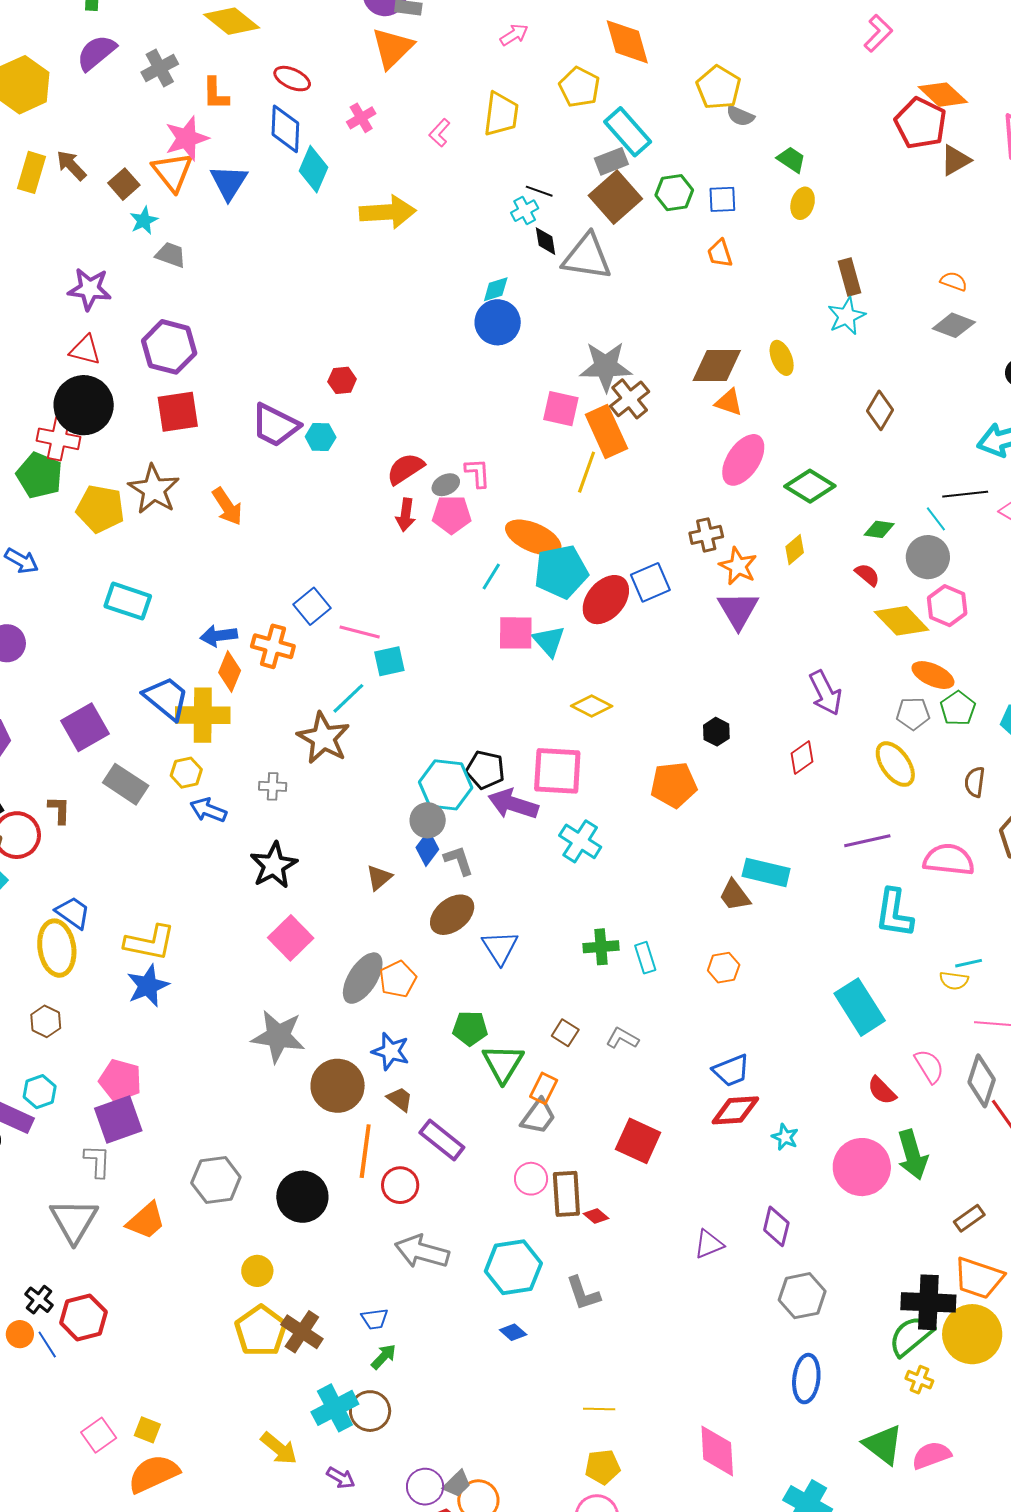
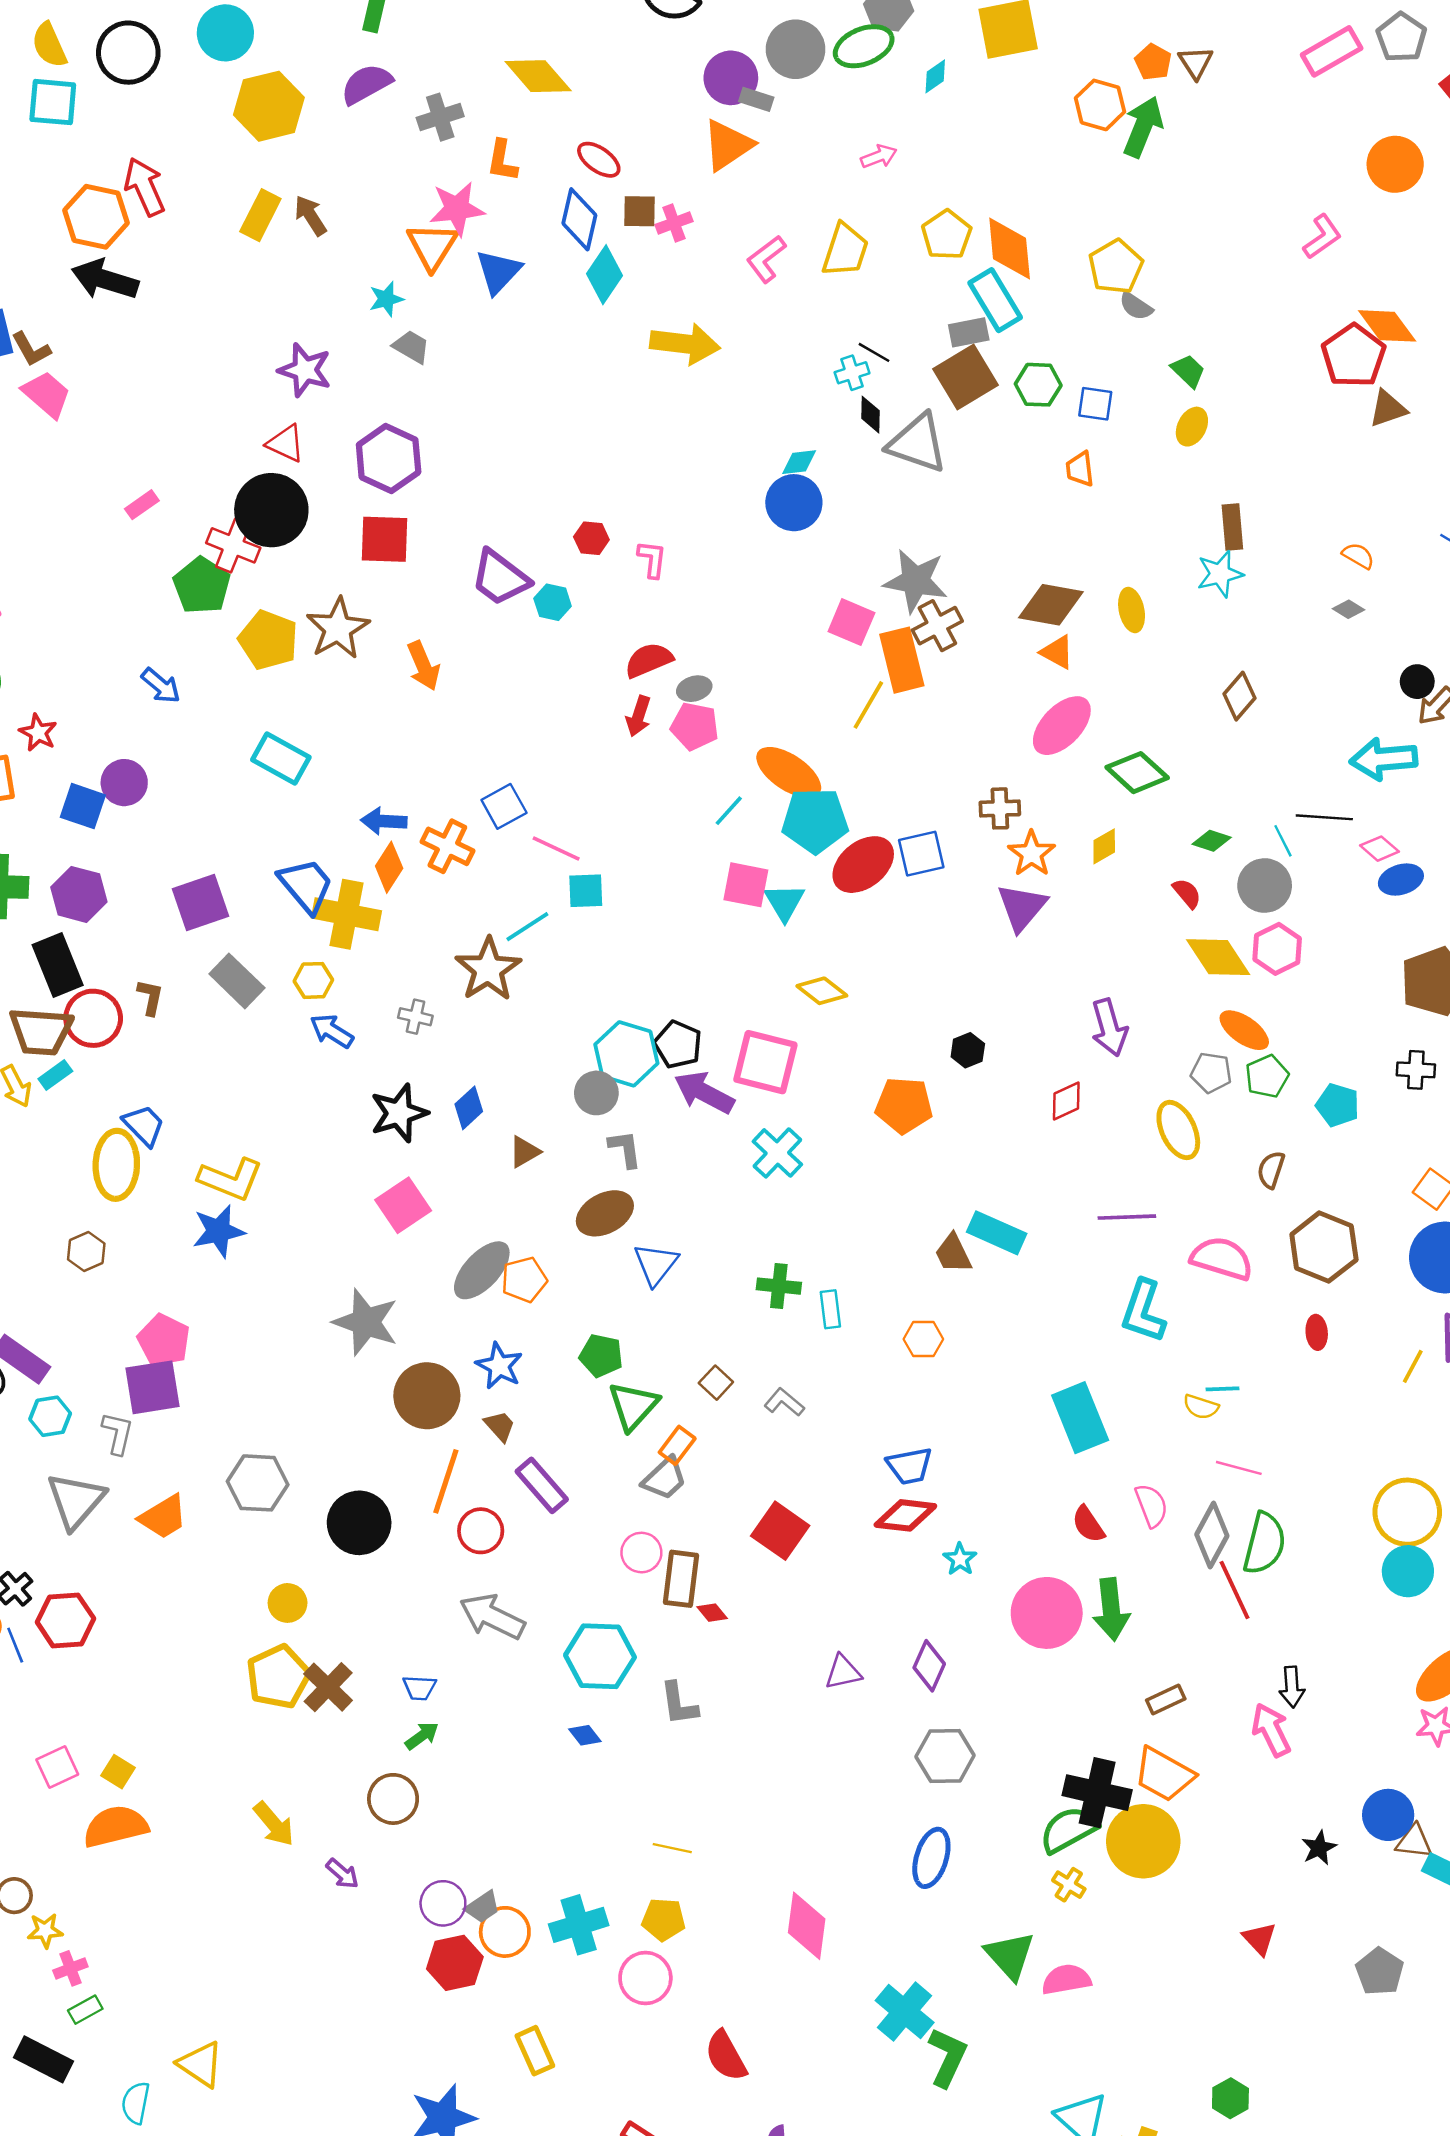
orange diamond: (627, 42) -> (1010, 249), moved
pink L-shape: (440, 133) -> (766, 259), size x1.4
brown square: (124, 184) -> (640, 211), moved, turned 32
gray diamond: (954, 325) -> (1348, 609), size x0.6
pink L-shape: (478, 473) -> (652, 559), moved
blue diamond: (427, 848) -> (469, 1108), moved
cyan hexagon: (40, 1092) -> (50, 1416), moved
cyan cross: (335, 1408) -> (579, 1925), moved

